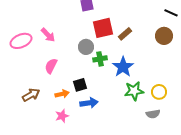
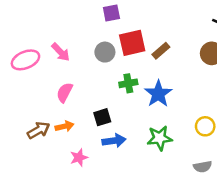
gray circle: (86, 47) -> (105, 52), moved
green star: (134, 91) -> (160, 138), moved
orange arrow: (62, 94) -> (65, 126), moved
gray semicircle: (153, 114) -> (203, 167), moved

